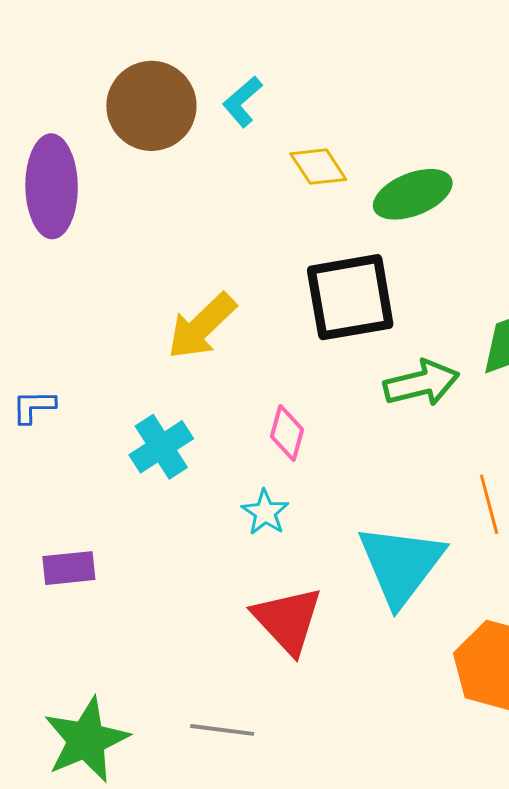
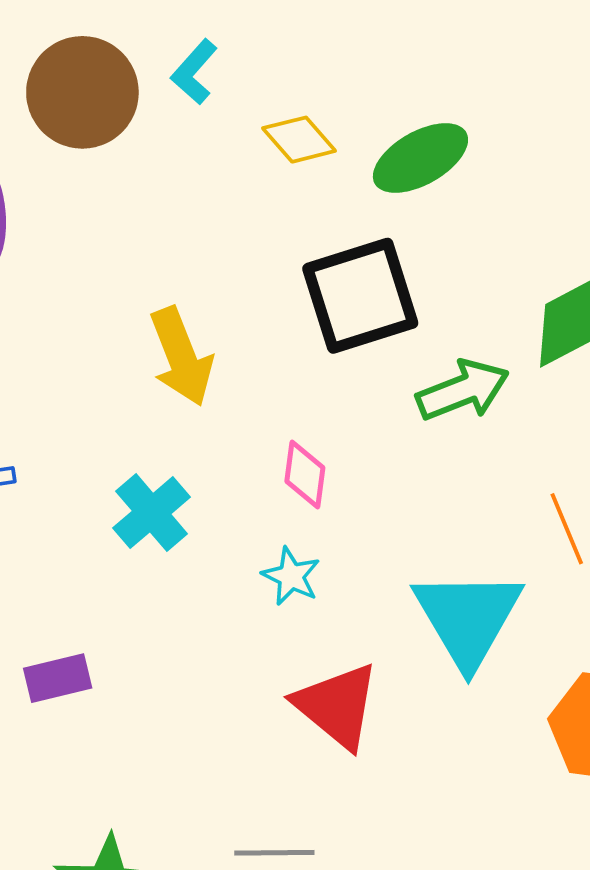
yellow arrow: (202, 326) -> (181, 357), turned -60

